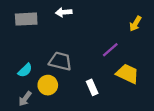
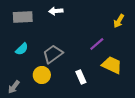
gray trapezoid: (60, 61) -> (53, 54), turned -50
cyan semicircle: (25, 70) -> (22, 49), moved
gray arrow: (25, 99) -> (14, 87), moved

